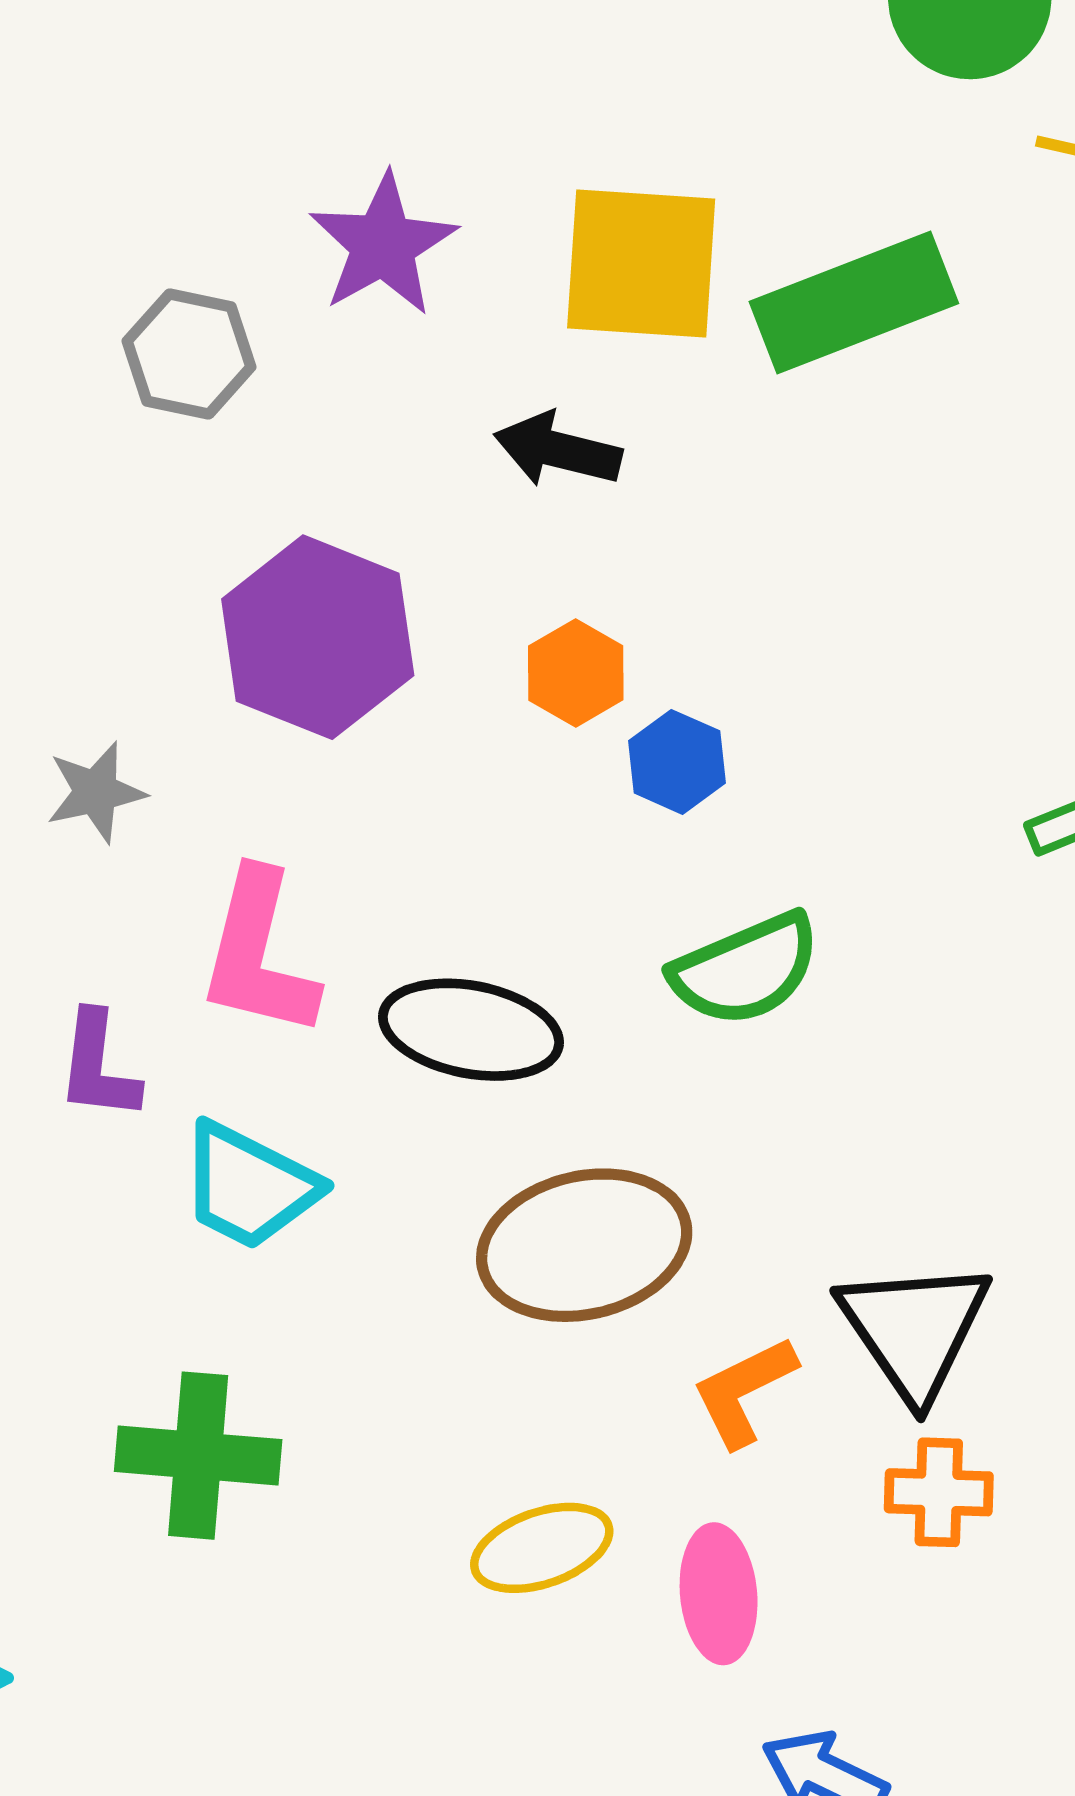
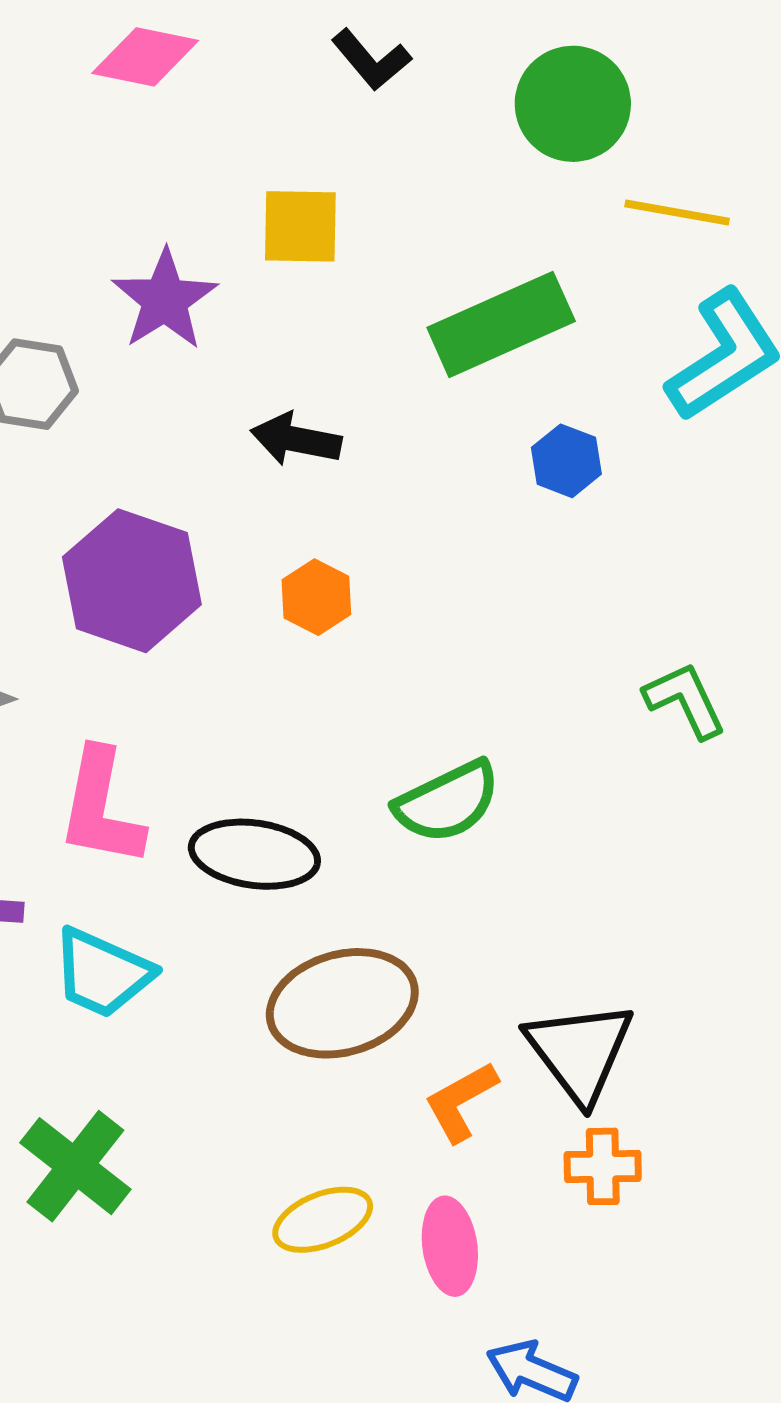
yellow square: (641, 264) -> (300, 226), moved, size x0.7
blue hexagon: (677, 762) -> (566, 461), moved
green cross: (198, 1456) -> (75, 1166), turned 36

